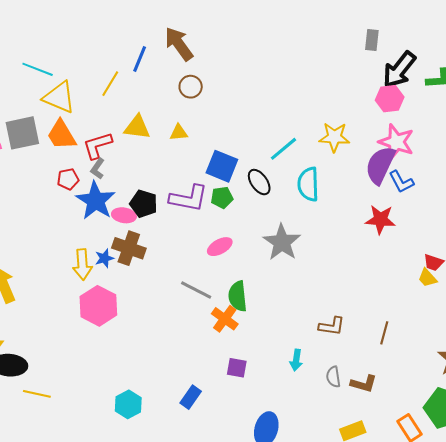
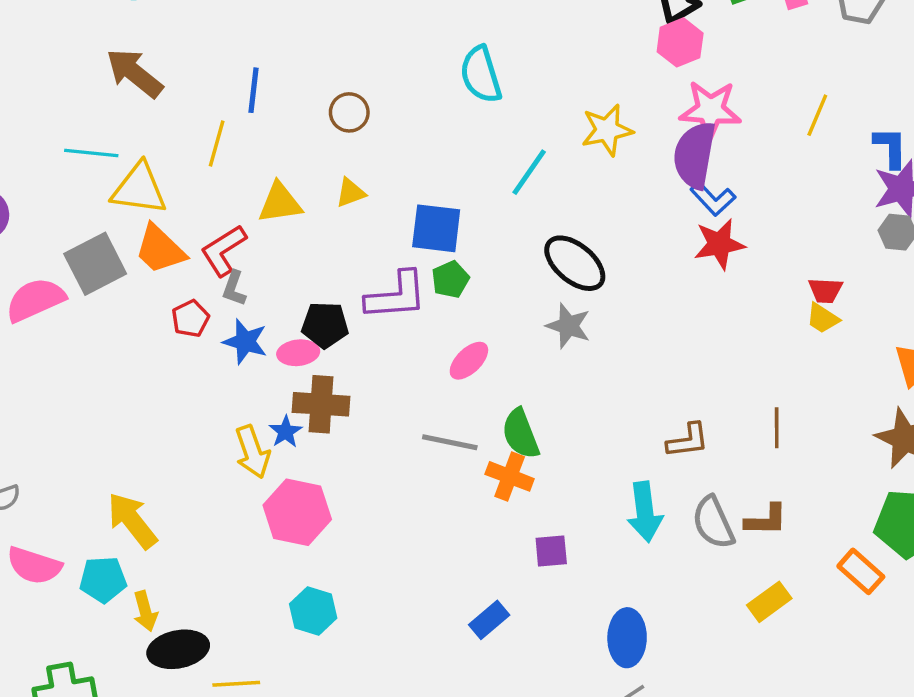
brown arrow: (179, 44) -> (135, 73), moved
black ellipse: (259, 182) -> (575, 263), moved, size x1.4
blue L-shape: (401, 182) -> (713, 199), moved
cyan semicircle: (308, 184) -> (481, 75), moved
blue star: (96, 201) -> (245, 342), size x0.7
gray star: (282, 242) -> (568, 326), size x0.7
cyan arrow: (296, 360) -> (645, 512), size x1.6
gray semicircle: (333, 377) -> (713, 523), size x1.5
blue rectangle: (191, 397) -> (489, 620), turned 30
cyan hexagon: (128, 404) -> (313, 611), moved

